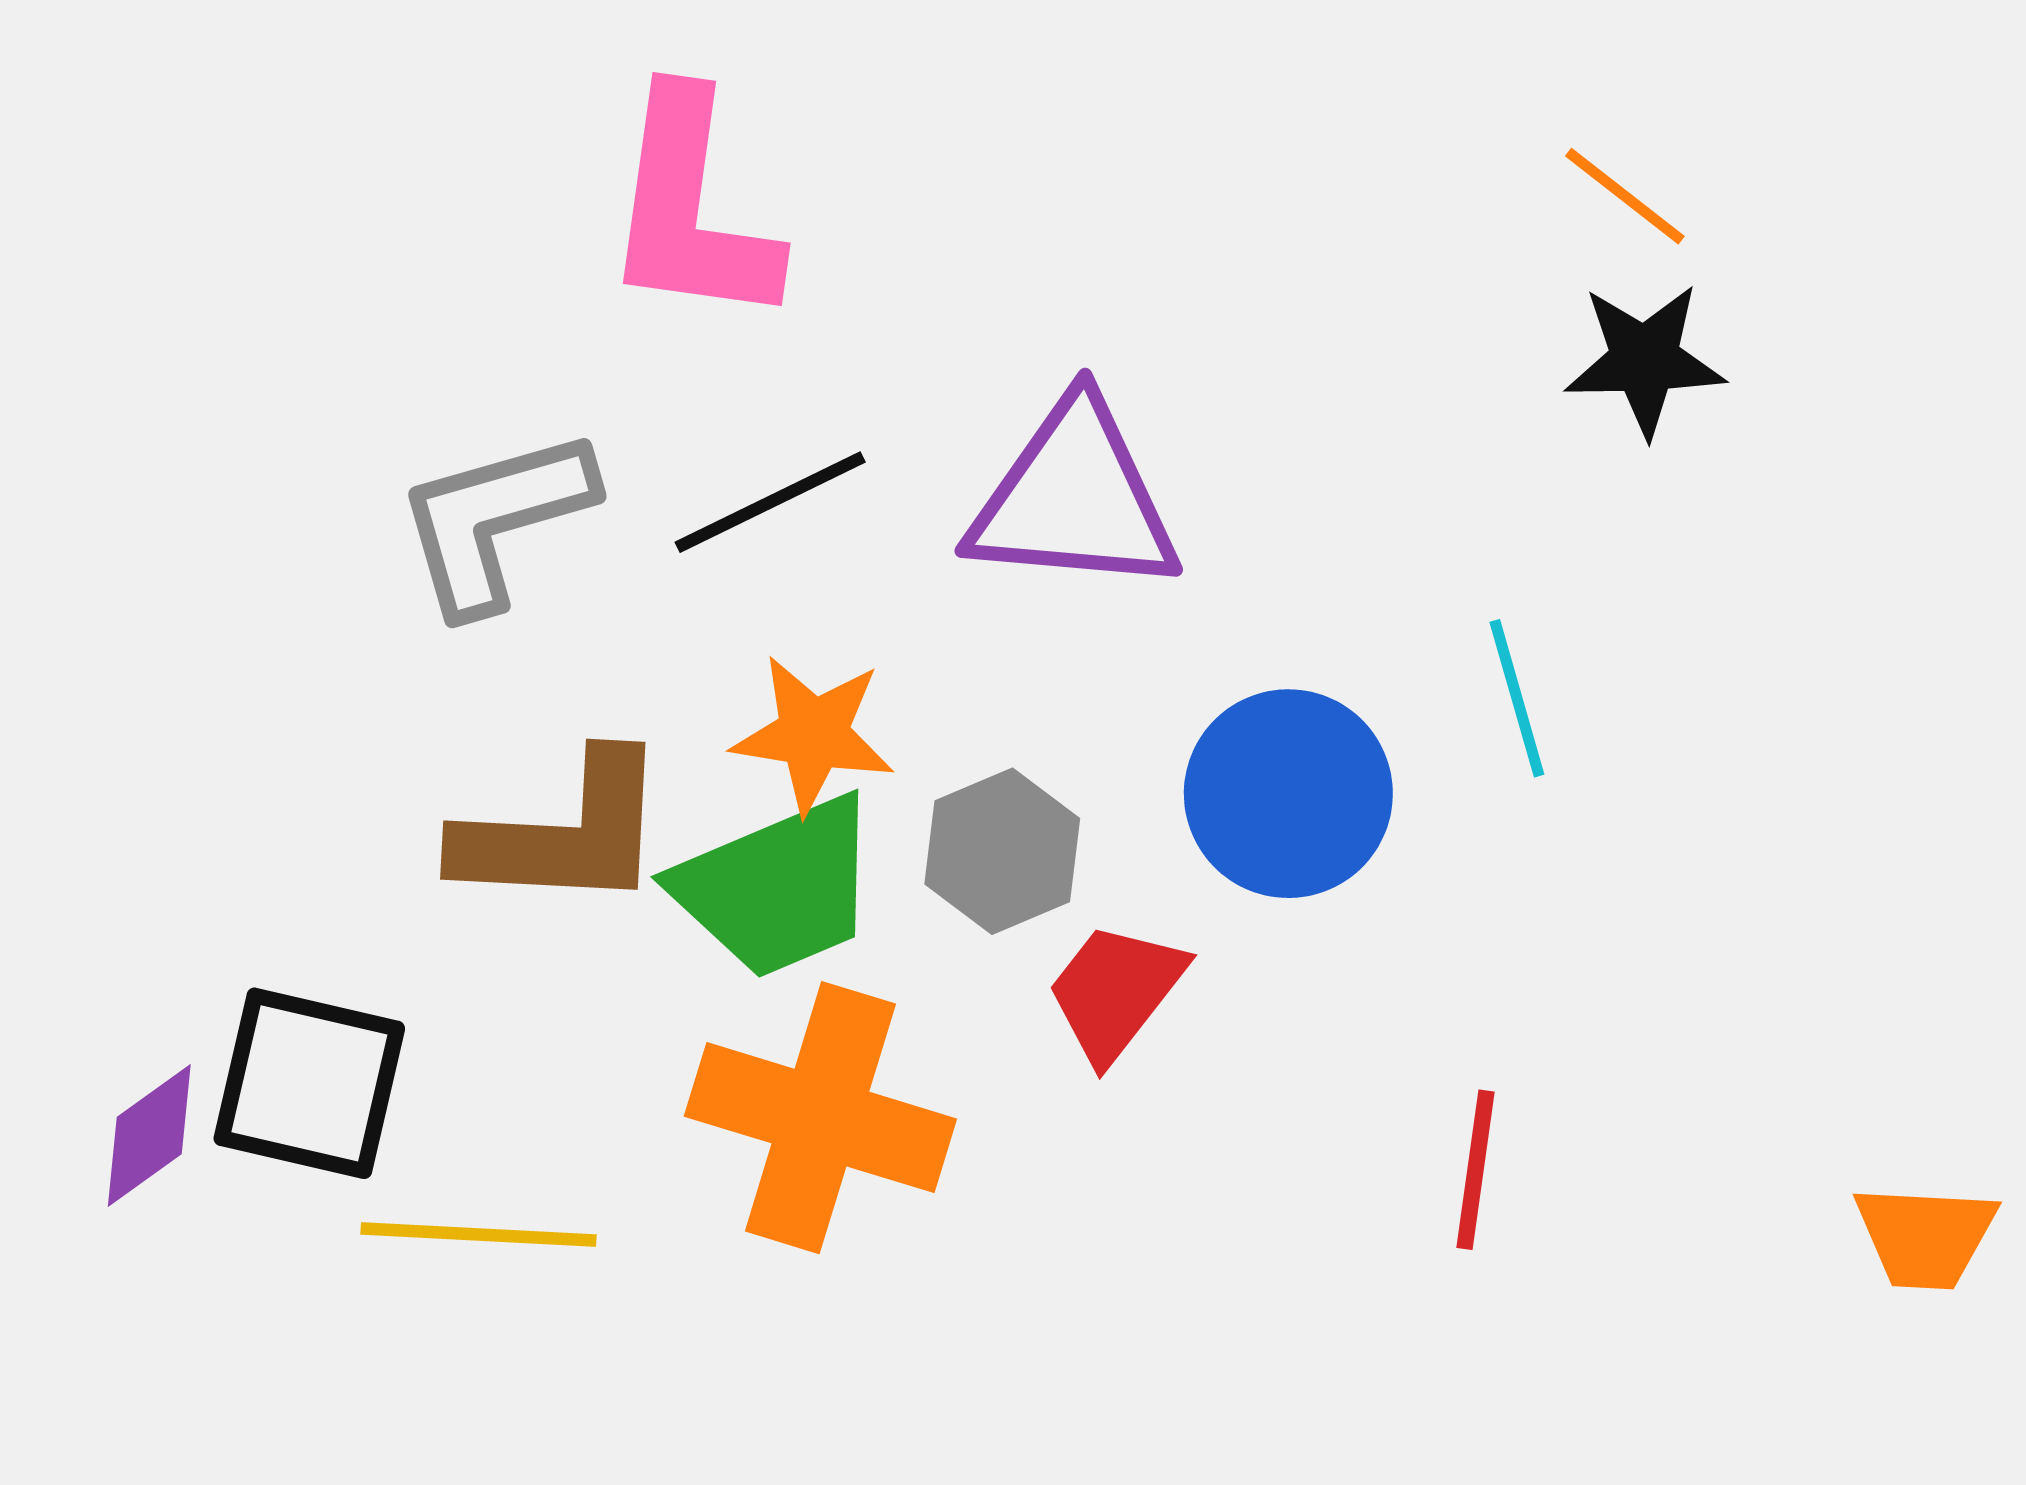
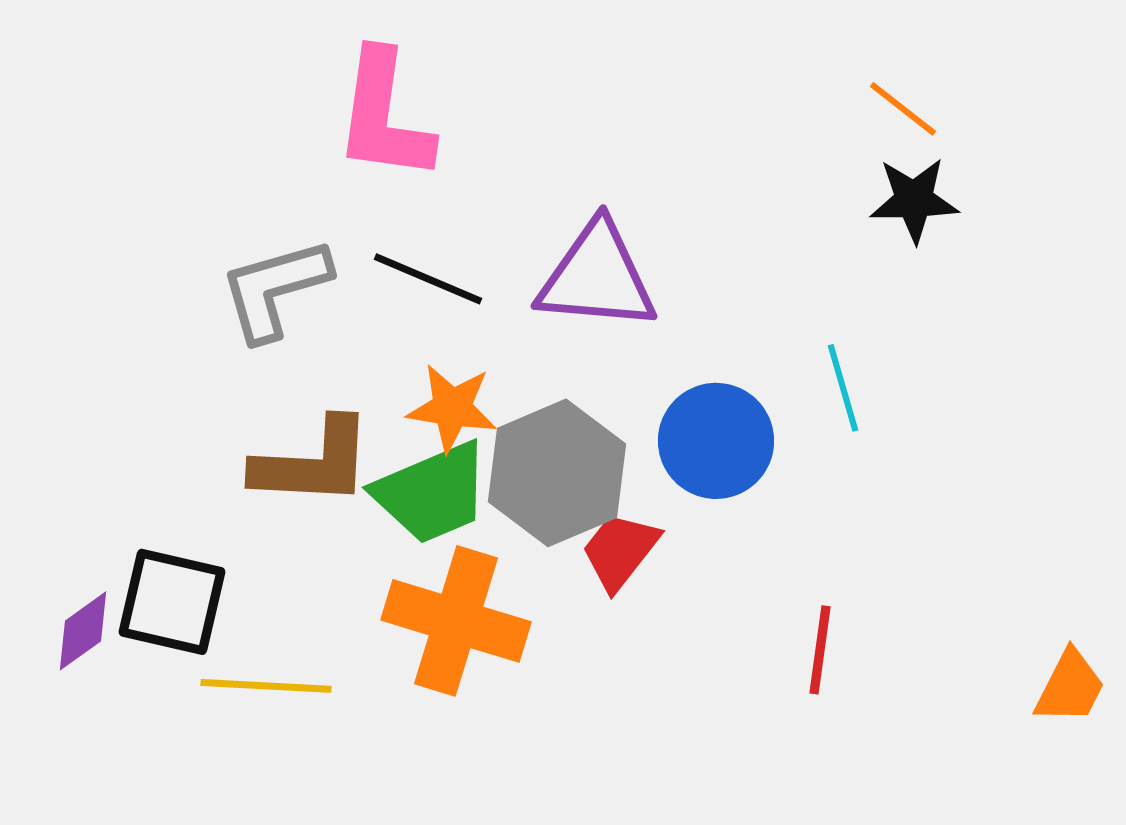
black line: (770, 502) -> (428, 279), turned 49
gray hexagon: (1002, 851) -> (557, 473), size x1.6
orange trapezoid: (1925, 1236) -> (1070, 687), turned -66

